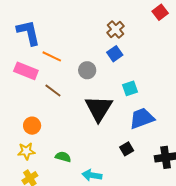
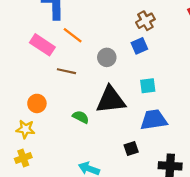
brown line: (53, 91) -> (66, 71), turned -36
black triangle: (99, 108) -> (111, 100), turned 40
green semicircle: (63, 157) -> (81, 117), moved

